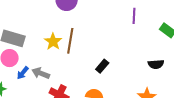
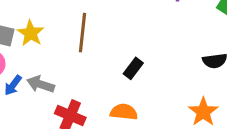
yellow star: (53, 42) -> (31, 33), moved

